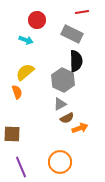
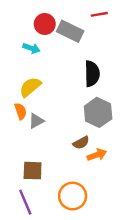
gray rectangle: (72, 34) -> (70, 31), moved
gray hexagon: (63, 80) -> (98, 112), moved
gray triangle: (60, 104) -> (36, 121), moved
brown square: (12, 134) -> (33, 171), moved

